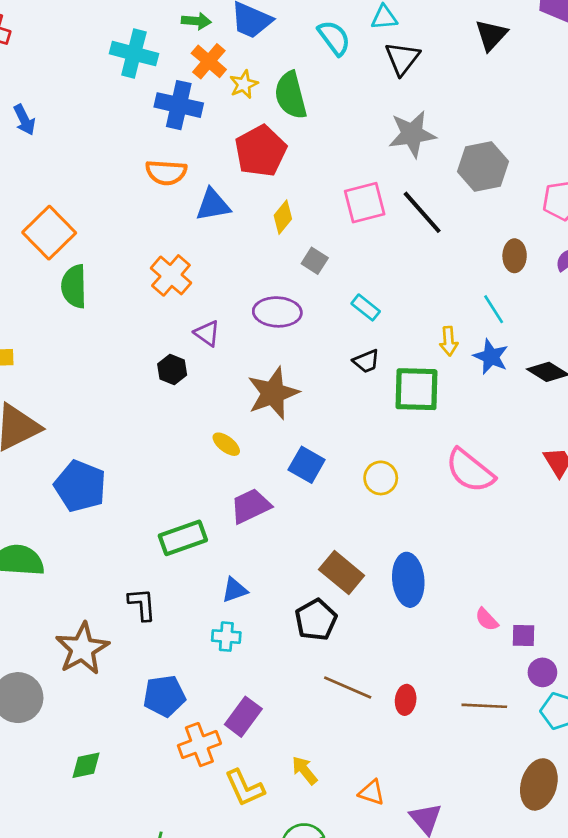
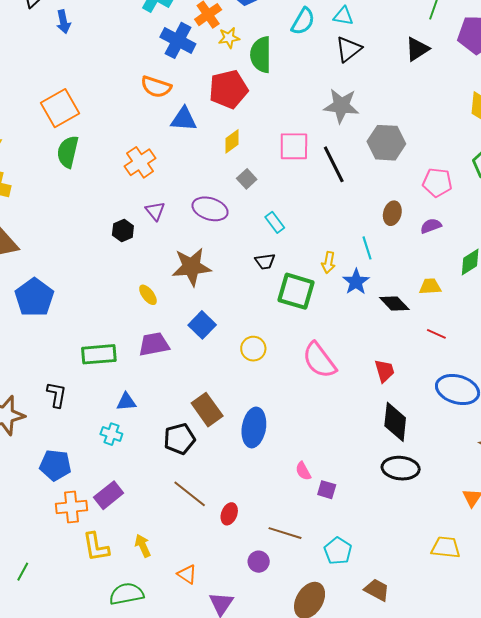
cyan semicircle: (334, 38) -> (303, 21), turned 52
purple circle: (542, 672) -> (259, 562), moved

